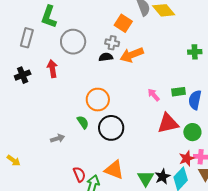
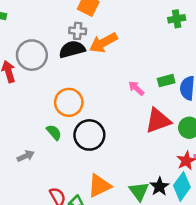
gray circle: (73, 42) -> (32, 55), moved
green cross: (195, 52) -> (177, 19), moved
black semicircle: (106, 57) -> (72, 49), size x1.5
orange triangle: (114, 170) -> (99, 186), turned -40

